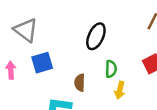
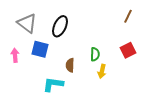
black ellipse: (96, 36) -> (60, 26), moved
blue square: (42, 63) -> (40, 49), turned 30

